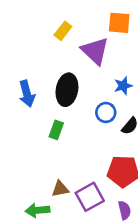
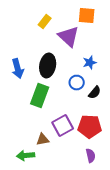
green rectangle: (56, 130) -> (40, 96), size x1.6
purple square: (90, 197) -> (63, 126), moved

